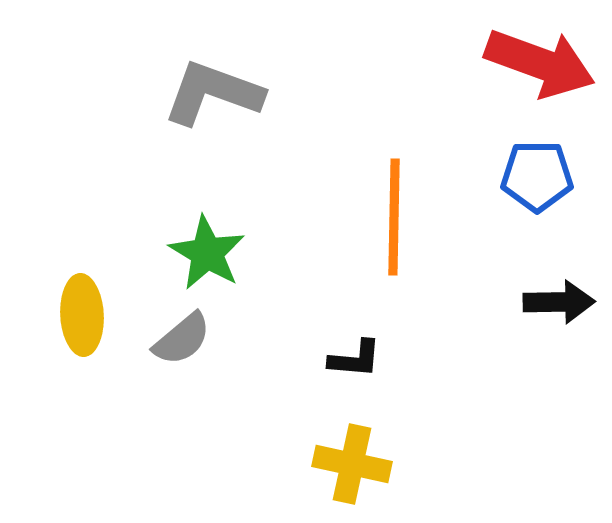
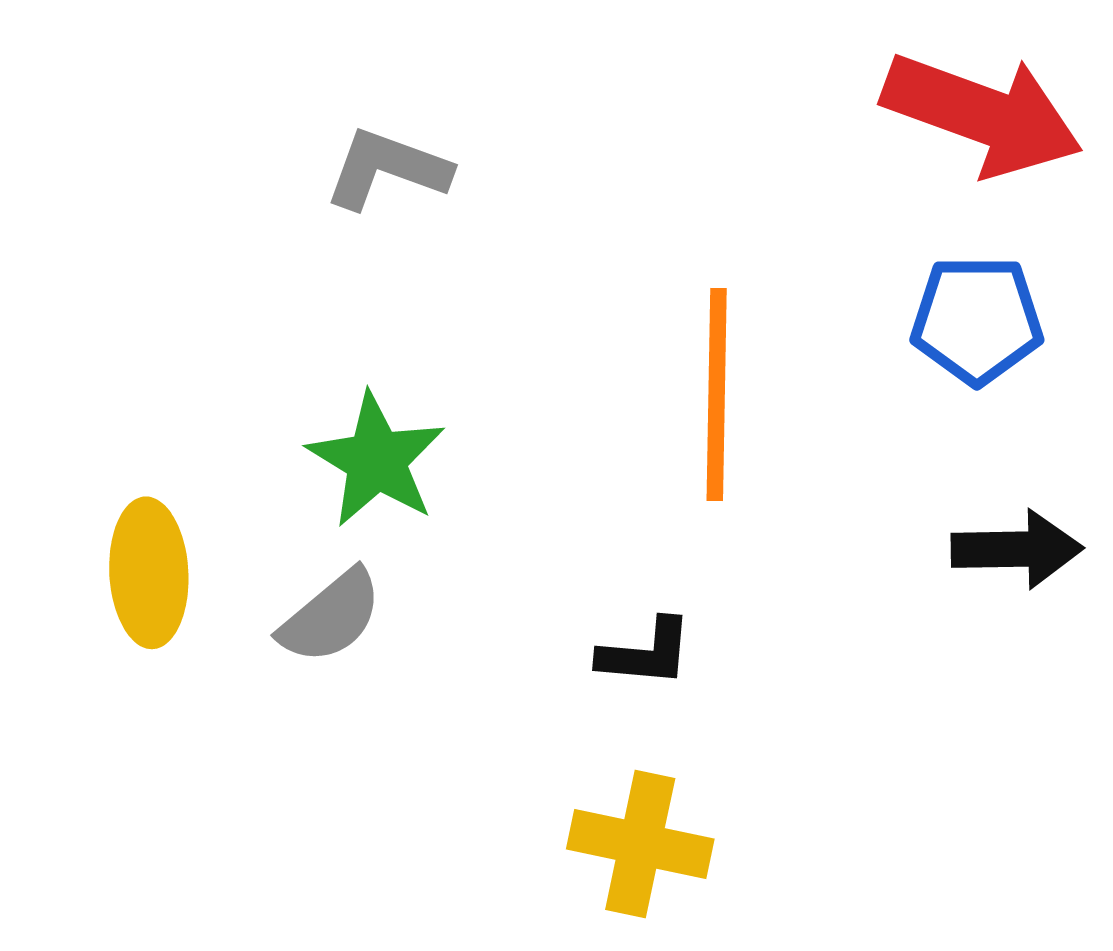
gray L-shape: (213, 93) -> (387, 169), size x0.7

